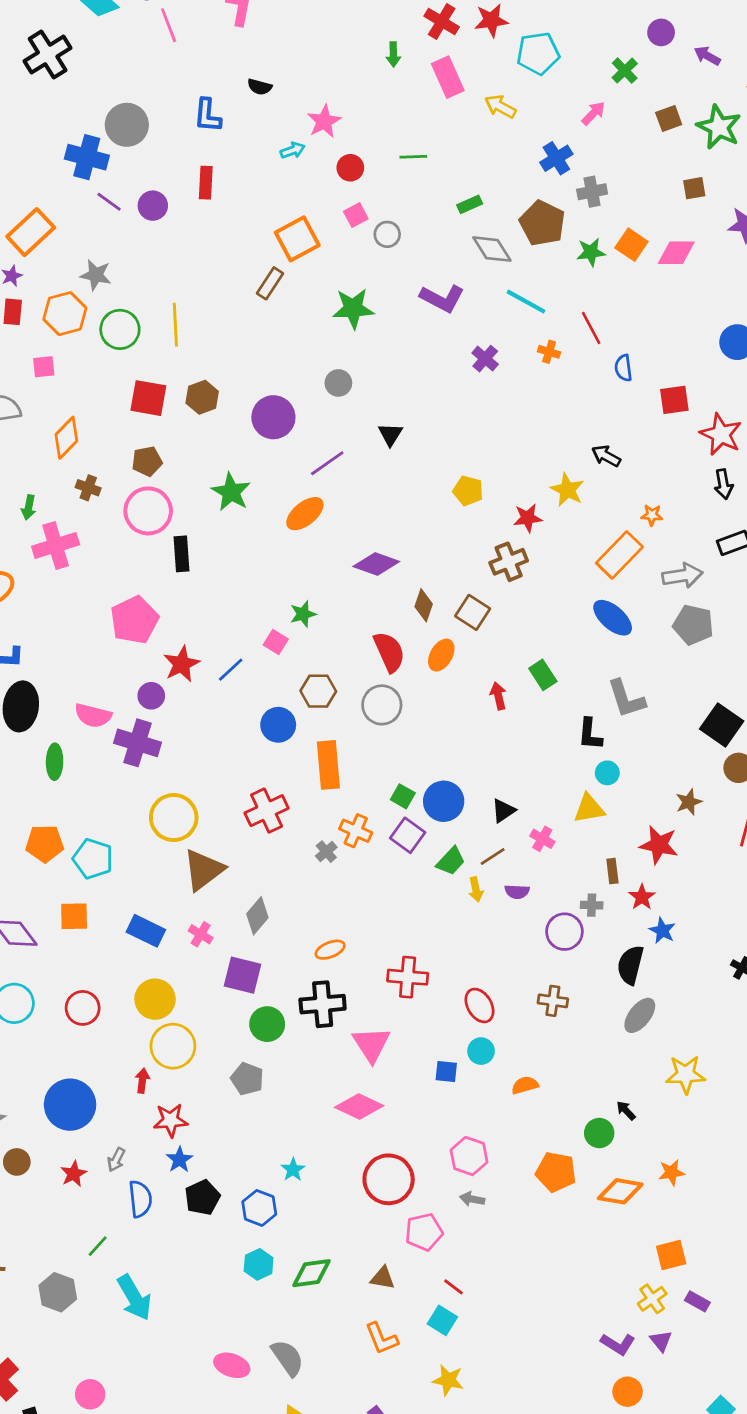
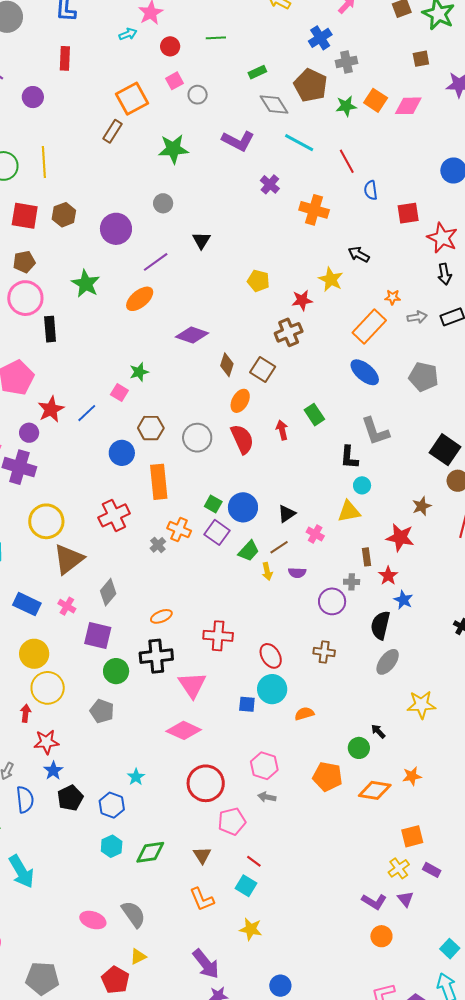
purple circle: (153, 206) -> (33, 97), moved
orange cross: (549, 352) -> (314, 210), moved, size x1.8
gray arrow: (682, 576) -> (417, 317), moved, size x0.7
red semicircle: (389, 652) -> (242, 439), moved
cyan circle: (481, 1051) -> (272, 689), size x1.5
brown triangle: (383, 1278) -> (202, 855), turned 48

